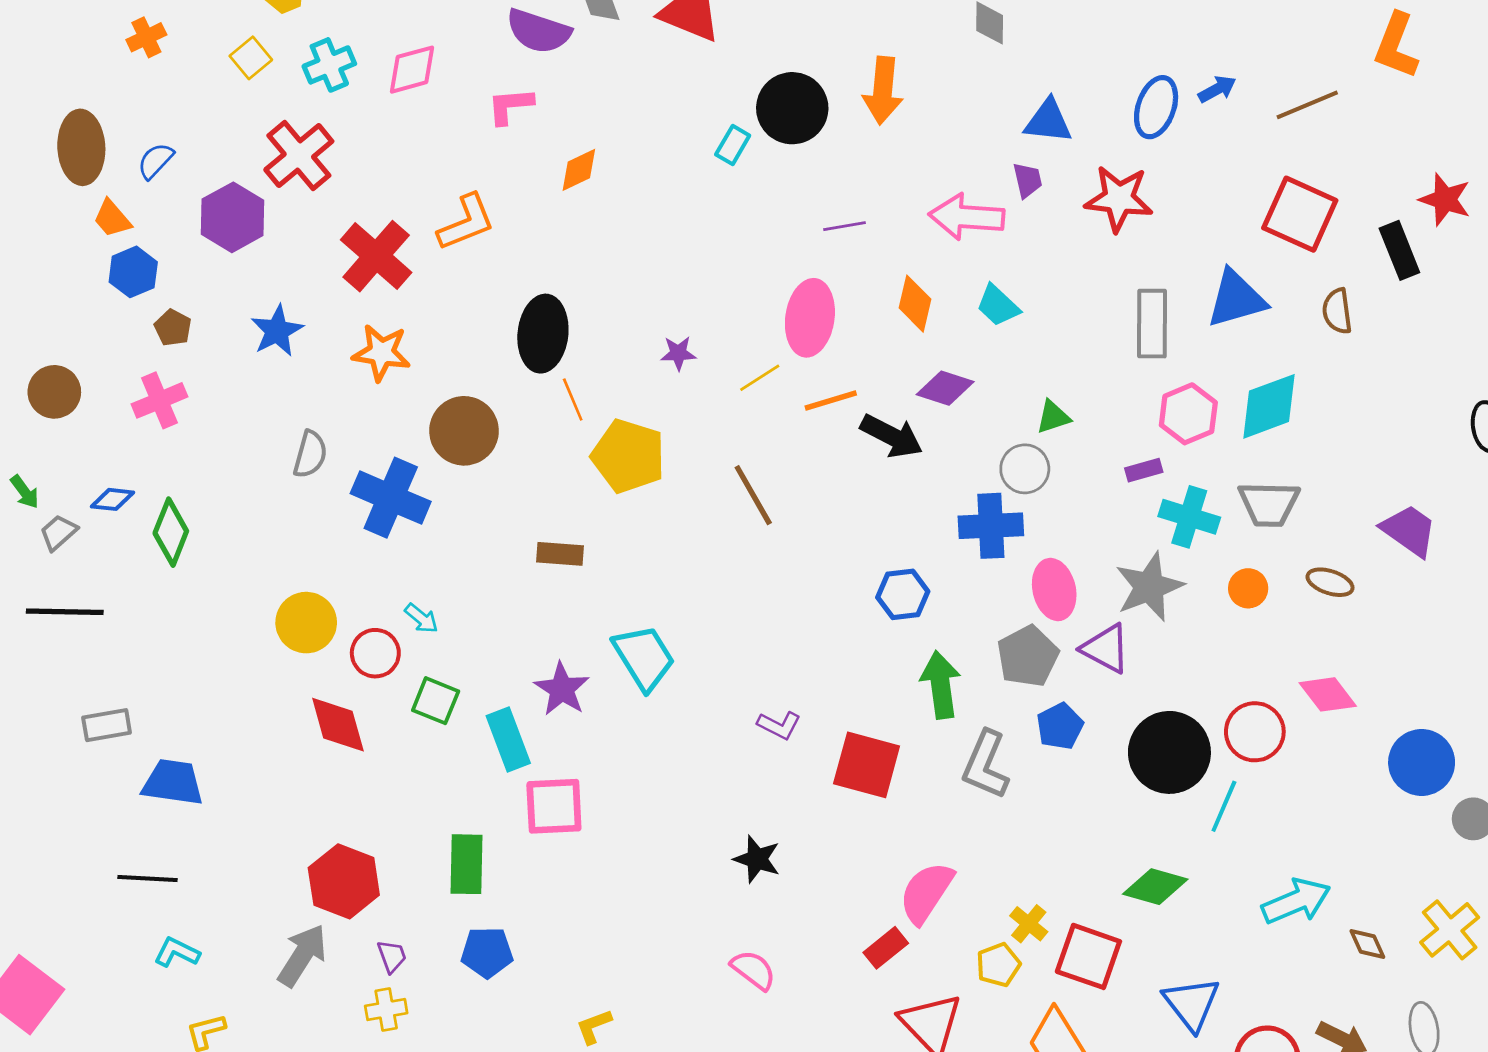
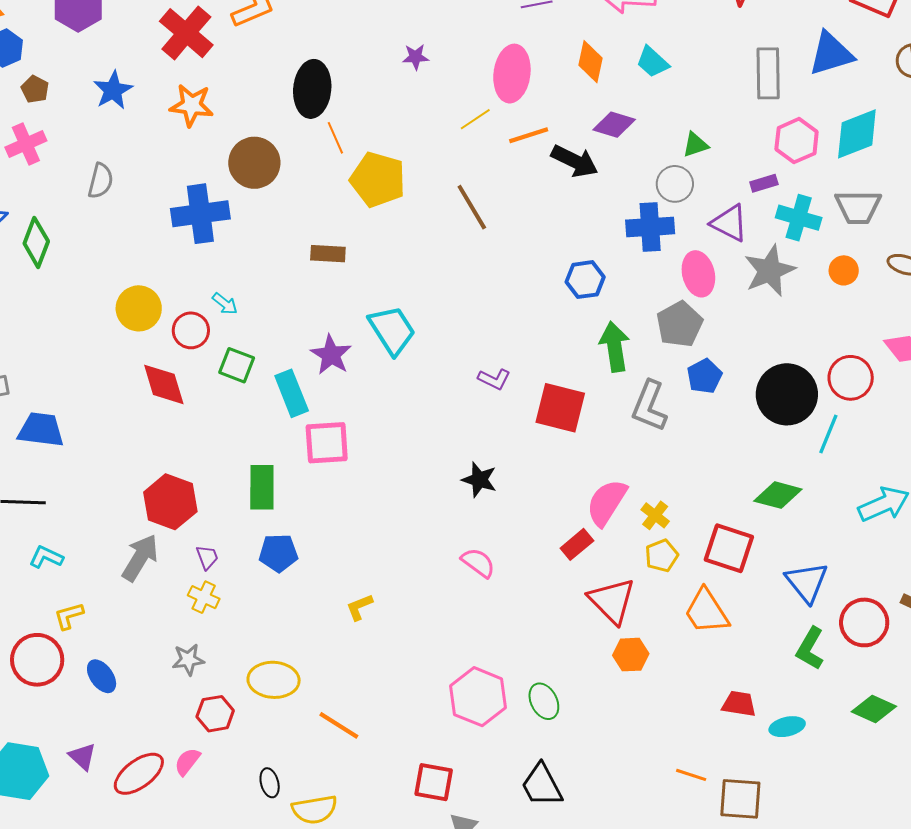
purple star: (678, 353) -> (416, 57), moved
gray semicircle: (310, 454) -> (101, 181), moved
blue cross: (391, 498) -> (200, 214), turned -30
purple triangle: (1106, 649) -> (729, 223), moved
yellow cross: (1029, 924) -> (655, 515), moved
yellow cross: (386, 1009) -> (204, 597), turned 36

